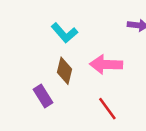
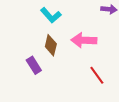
red line: (107, 109) -> (97, 75), moved

